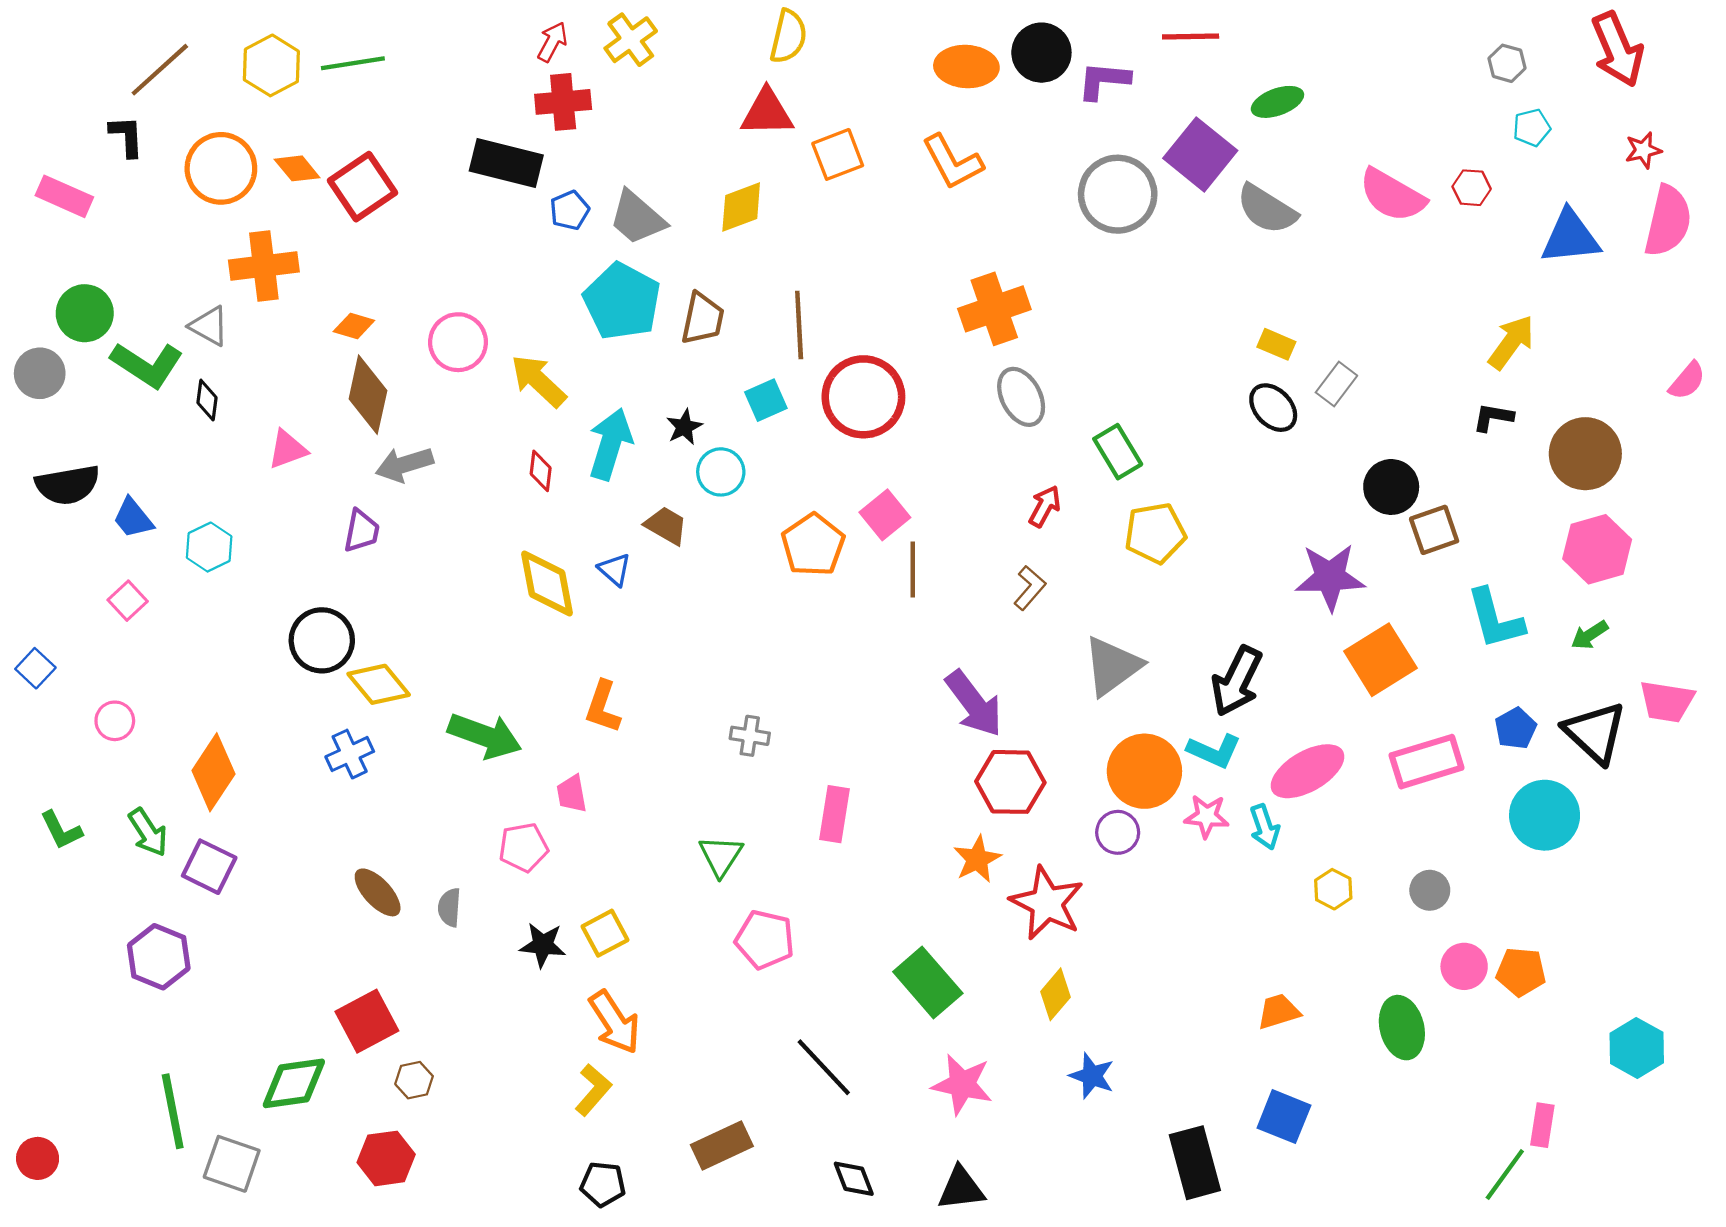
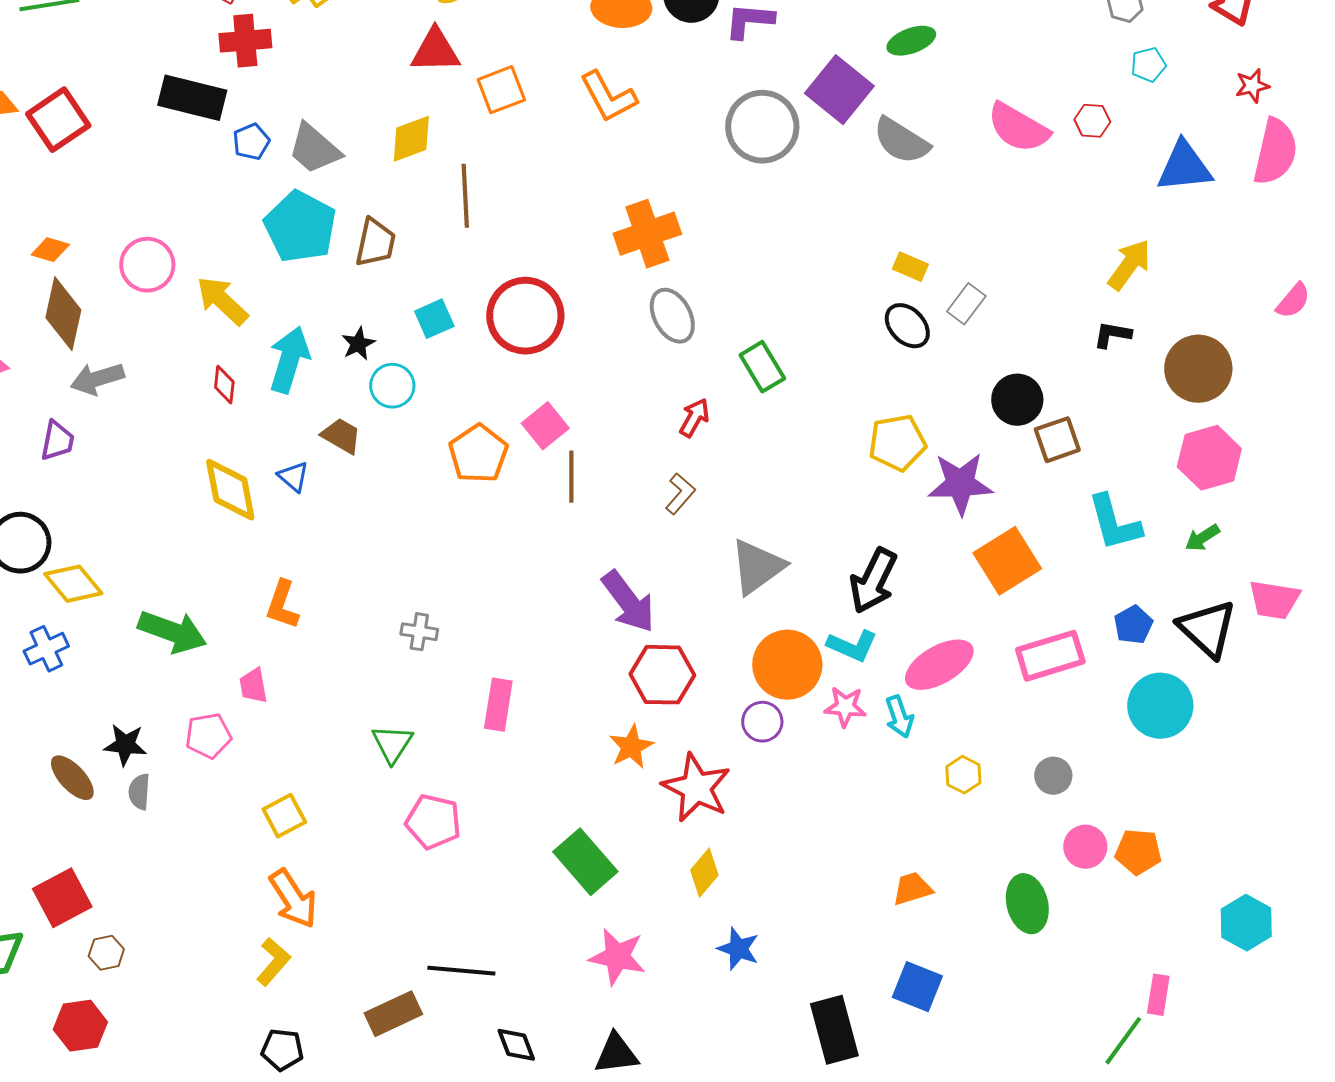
brown line: (799, 325) -> (465, 196), moved
yellow pentagon: (1155, 533) -> (897, 443), moved
black star: (543, 945) -> (125, 745), moved
black line: (824, 1067) -> (461, 971), moved, turned -42

